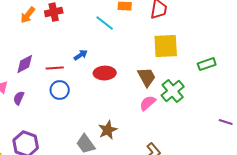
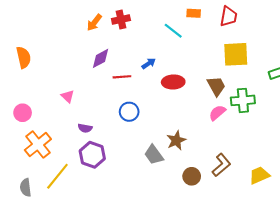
purple diamond: (25, 64) -> (100, 58), moved
blue circle: (60, 90) -> (129, 112), moved
green cross: (173, 91) -> (243, 100), turned 35
purple semicircle: (19, 98) -> (85, 128), moved, turned -104

